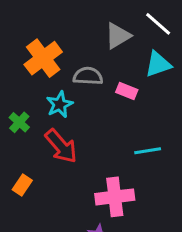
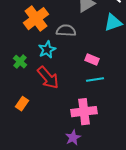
pink rectangle: (127, 91) -> (92, 60), moved
cyan line: (148, 151) -> (95, 80), moved

